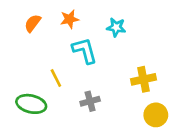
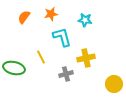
yellow cross: (143, 79) -> (86, 58), moved
green ellipse: (31, 104) -> (14, 68), moved

